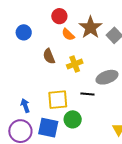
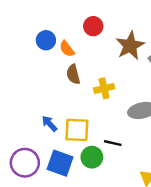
orange semicircle: (68, 34) -> (67, 49), moved
black line: (87, 94) -> (113, 143), moved
blue arrow: (25, 106) -> (49, 124), moved, turned -32

